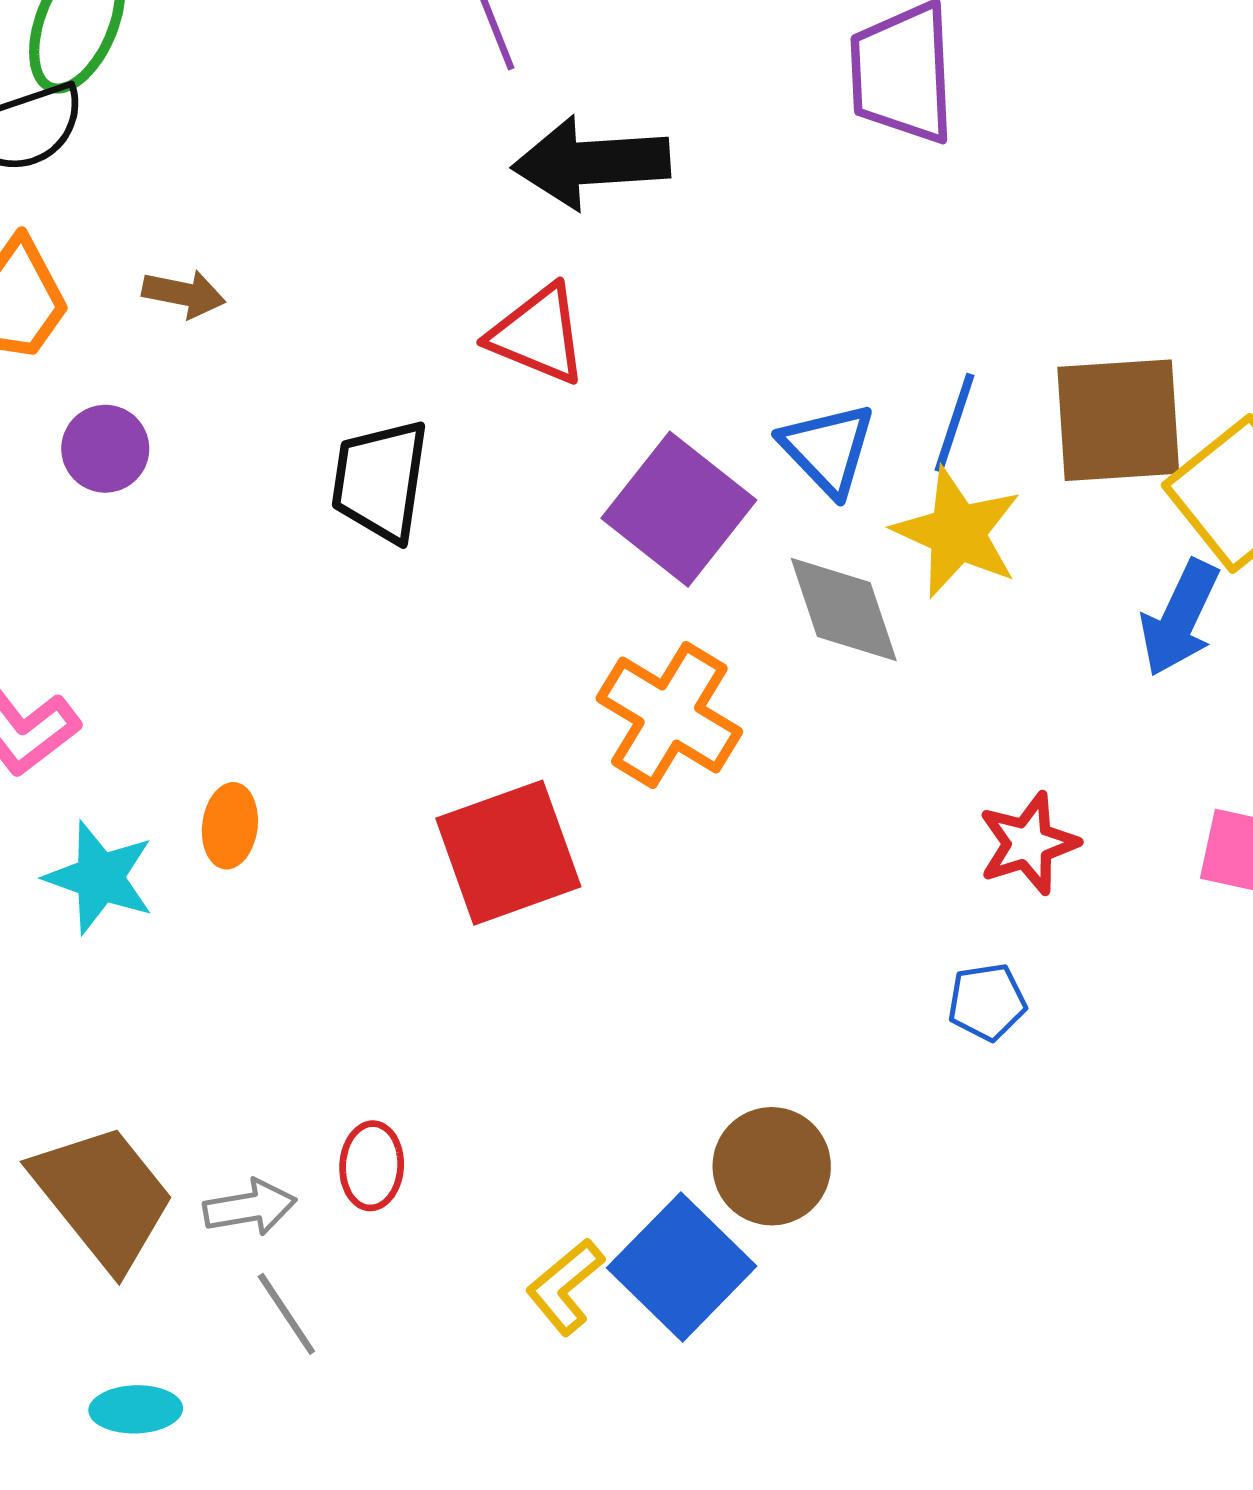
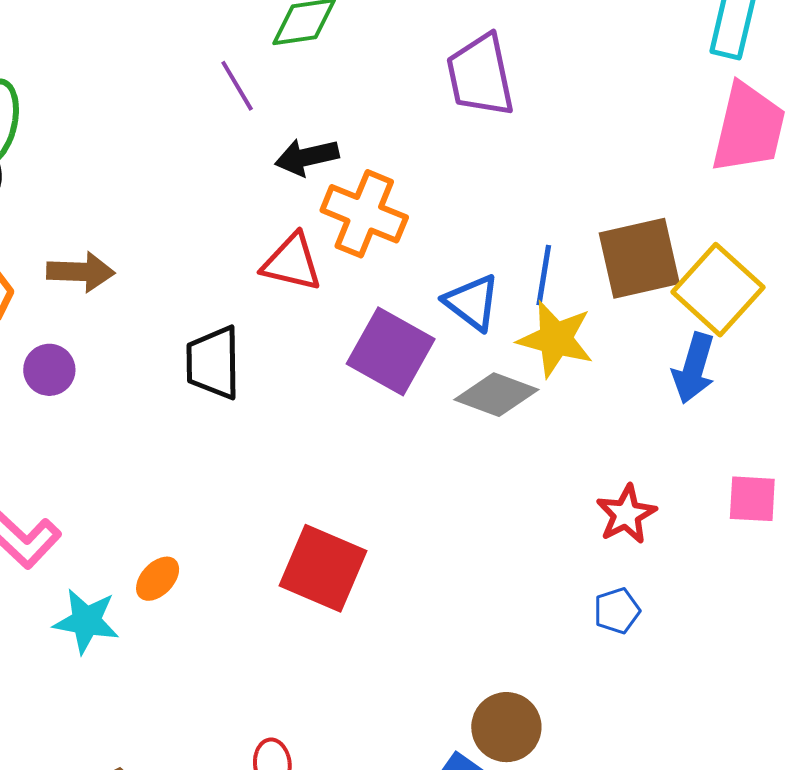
black arrow: (591, 163) -> (307, 157), size x0.7
brown arrow: (184, 294) -> (81, 272), size x1.4
gray diamond: (844, 610) -> (496, 395), turned -42
orange cross: (669, 715) -> (364, 214), moved
orange ellipse: (230, 826) -> (158, 579), turned 45
red square: (508, 853) -> (323, 568), turned -38

